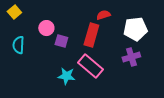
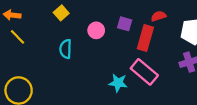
purple square: (61, 41) -> (125, 24), moved

